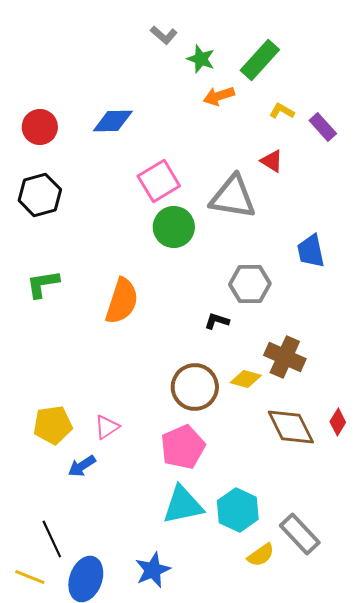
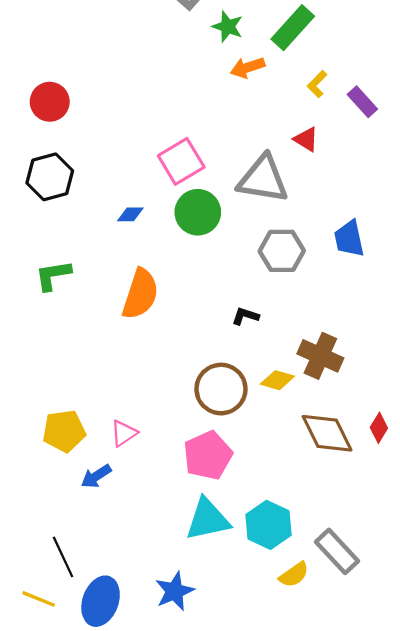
yellow L-shape: (282, 111) -> (317, 84), turned -75
blue diamond: (113, 121) -> (130, 214), moved, size x0.6
gray hexagon: (250, 284) -> (282, 251), moved

